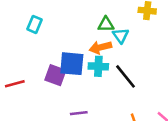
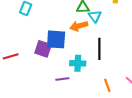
cyan cross: (98, 66) -> (78, 63), moved
black line: (126, 76) -> (99, 49), turned 40

